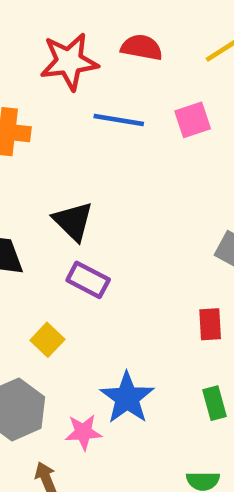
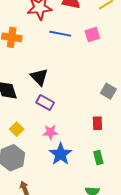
yellow square: (47, 340) -> (17, 129), moved
pink star: (83, 432) -> (50, 132), moved

